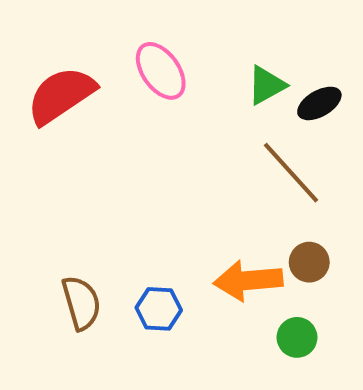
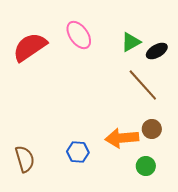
brown semicircle: (81, 303) -> (25, 159), moved

